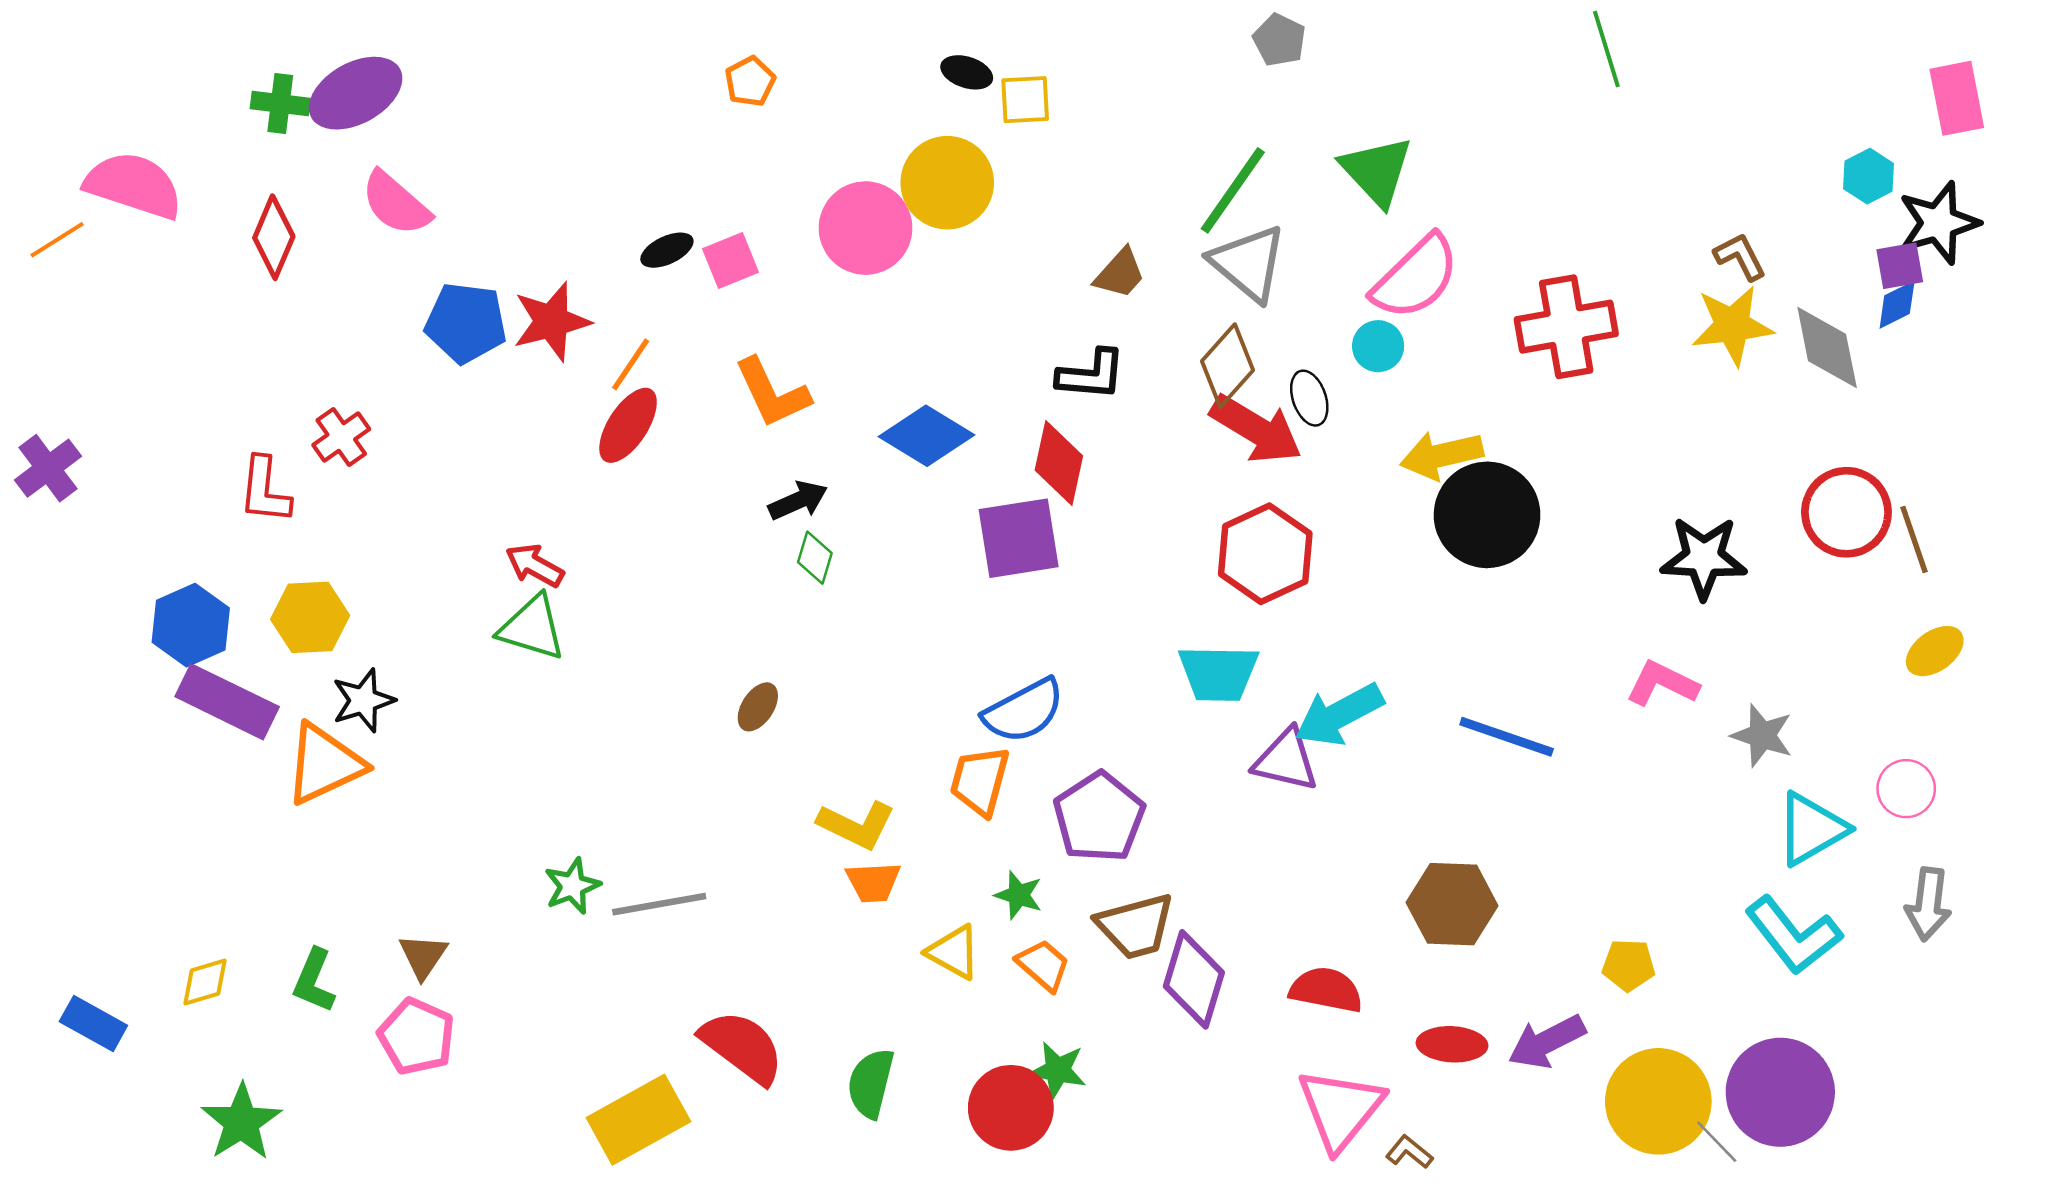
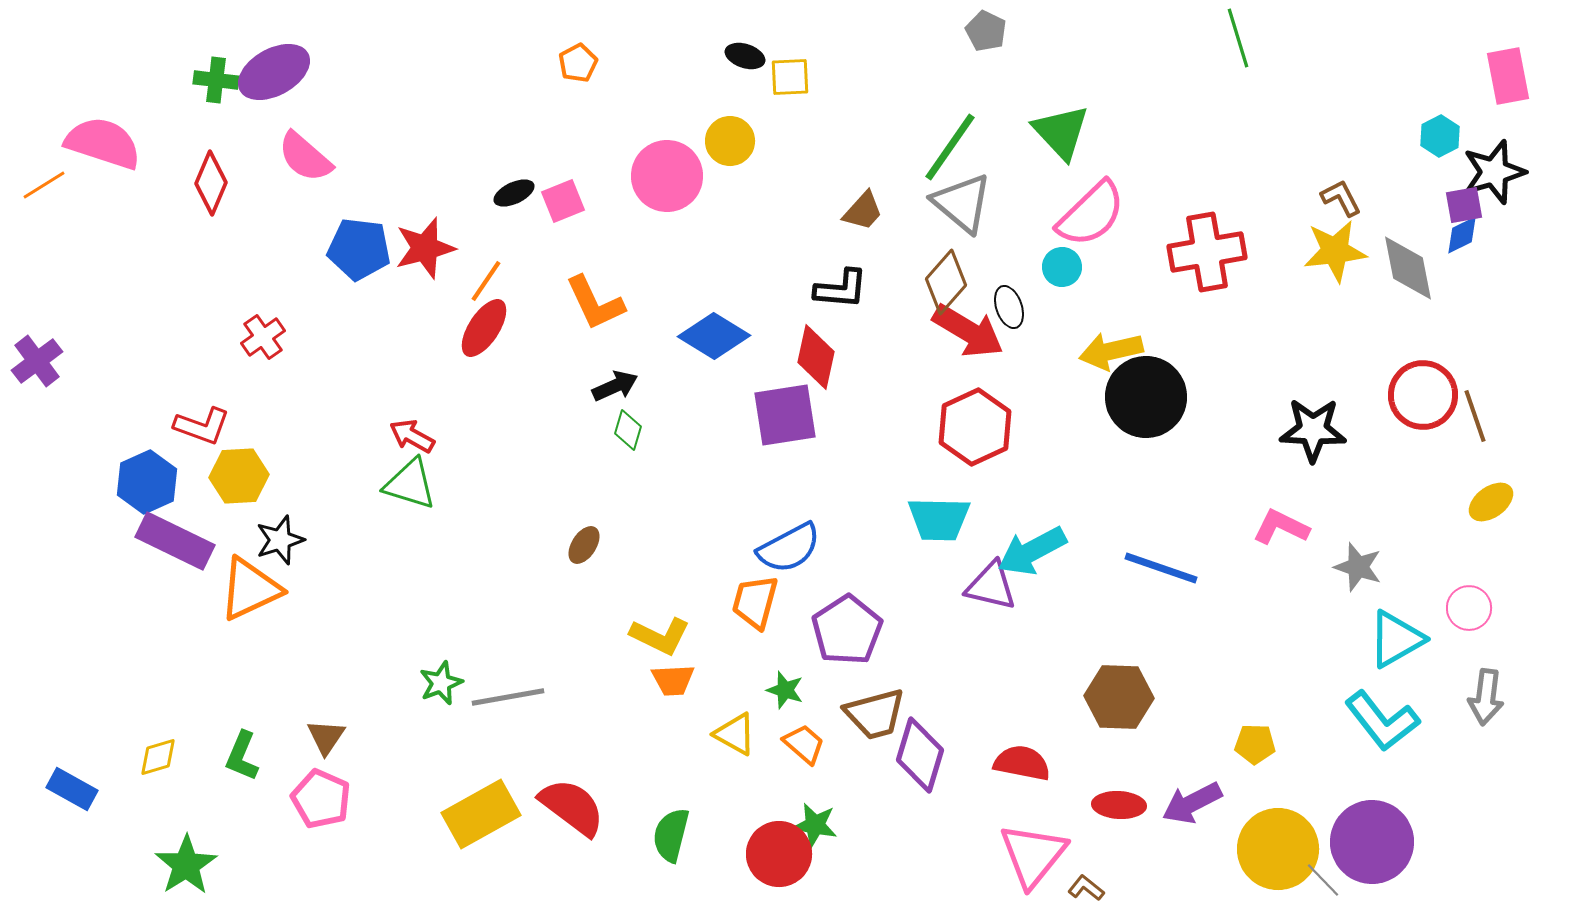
yellow circle: (947, 183) -> (730, 141), size x0.7
red L-shape: (265, 490) -> (202, 426), moved, turned -76
yellow rectangle: (638, 1120) -> (481, 814), moved

